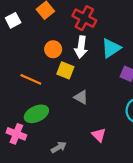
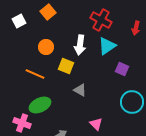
red cross: (84, 18) -> (101, 20), moved
orange circle: (53, 49) -> (46, 47), moved

